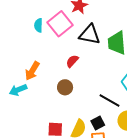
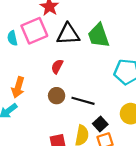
pink square: (60, 24) -> (34, 31), turned 30
black line: (109, 100) -> (83, 101), moved

